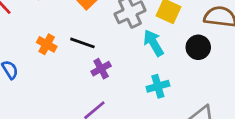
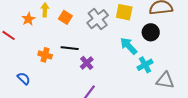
cyan arrow: (153, 43) -> (129, 46), moved
cyan cross: (158, 86) -> (145, 65), moved

